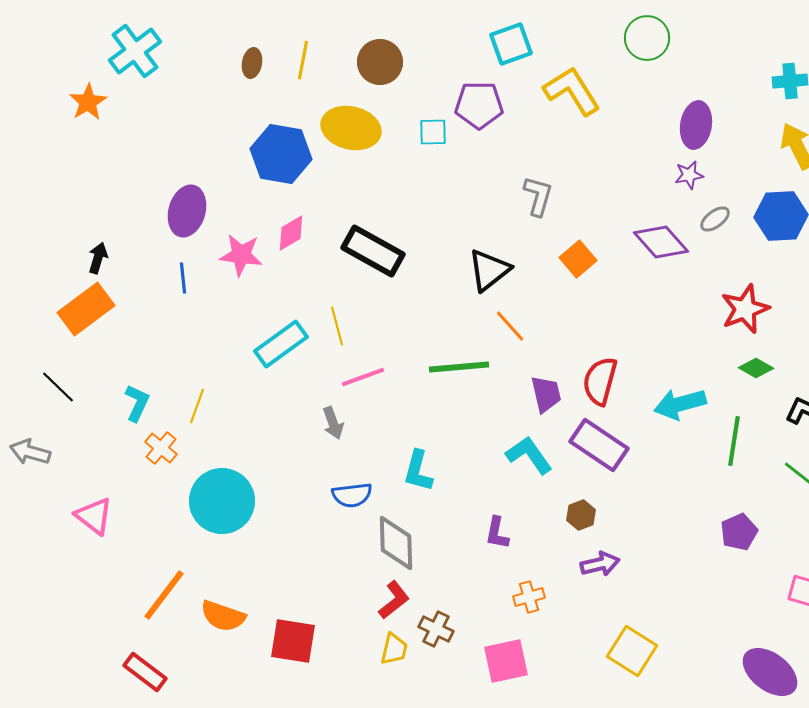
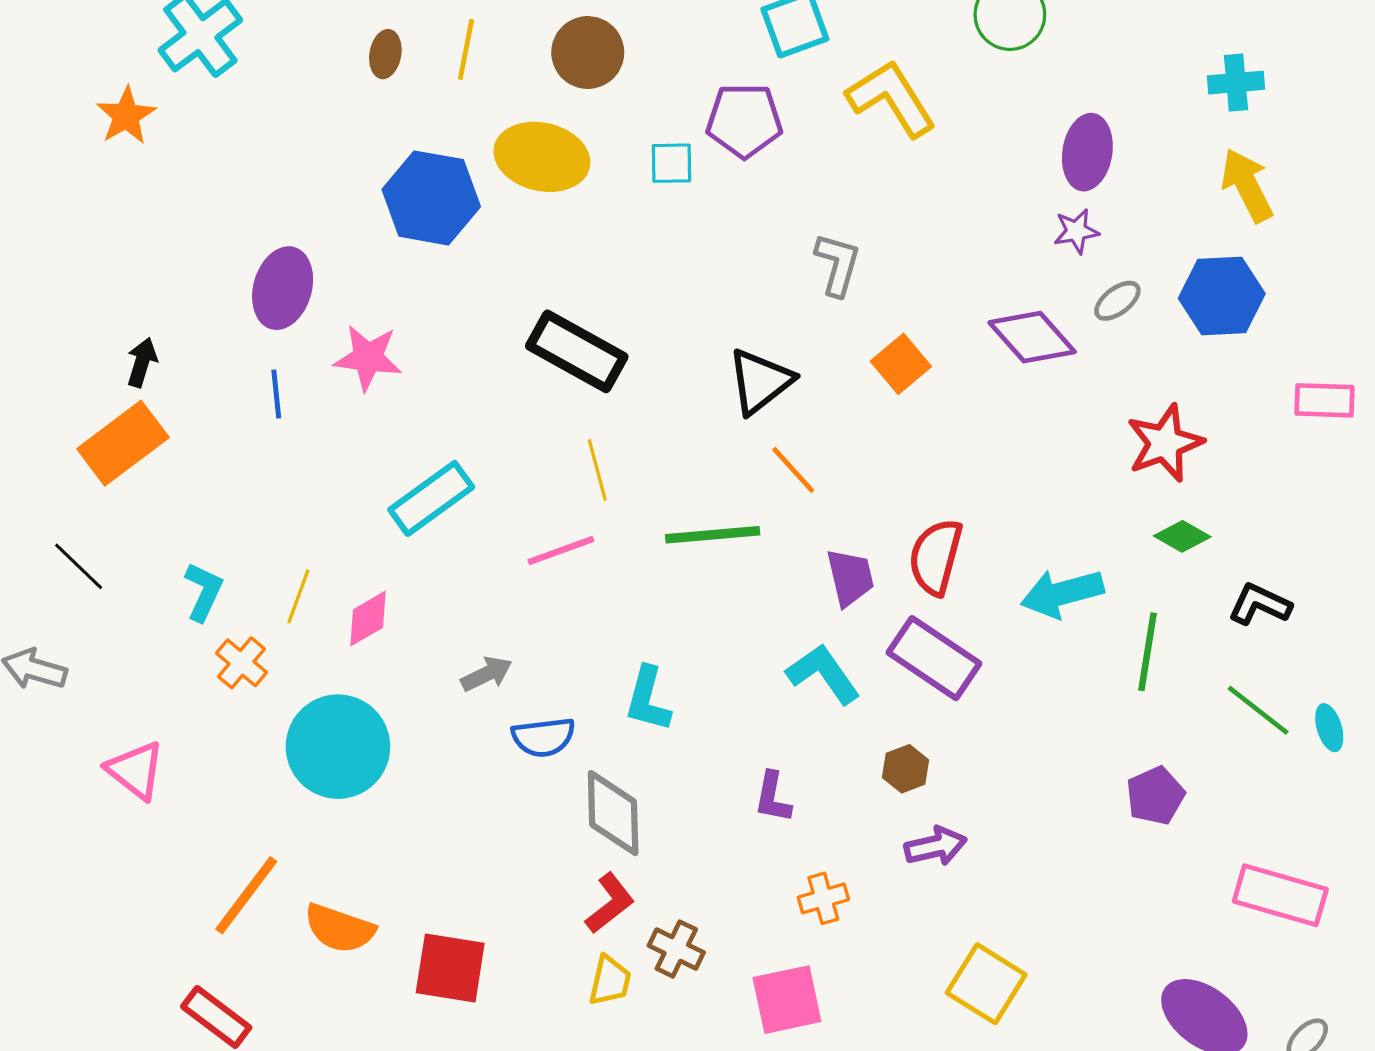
pink diamond: (291, 233) -> (368, 619), moved
yellow line: (337, 326) -> (597, 470), moved
gray arrow: (333, 423) -> (487, 674), moved, turned -96

